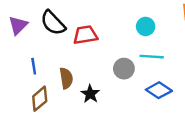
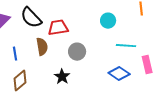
cyan line: (152, 57) -> (126, 46), moved
gray circle: (124, 69) -> (77, 52), moved
brown semicircle: (66, 78) -> (42, 47), moved

